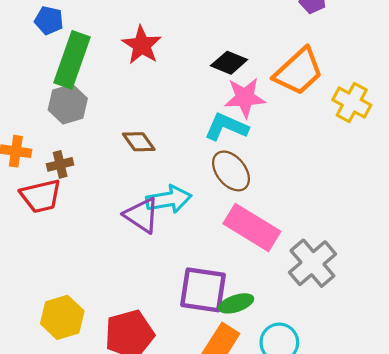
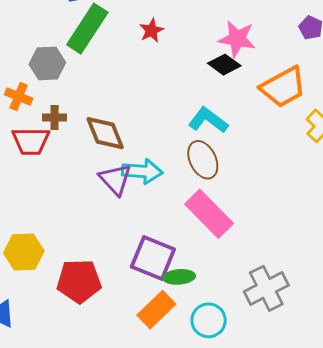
red star: (142, 45) -> (152, 30), size x0.7
pink star: (245, 98) -> (237, 39), moved
gray hexagon: (68, 104) -> (47, 63), moved
brown diamond: (139, 142) -> (105, 133), moved, size x1.4
gray cross: (312, 263) -> (266, 288), moved

